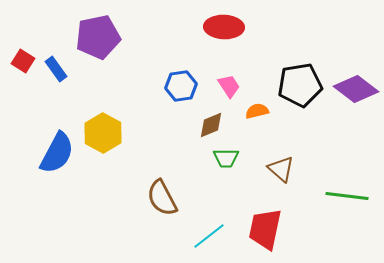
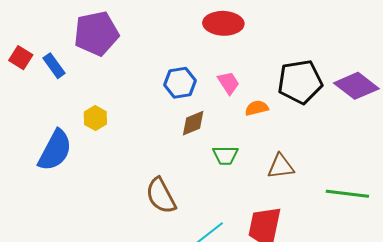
brown diamond: (211, 125) -> (193, 123), moved
yellow hexagon: (103, 133) -> (95, 118), moved, size x0.6
brown triangle: (281, 169) -> (281, 166), turned -48

